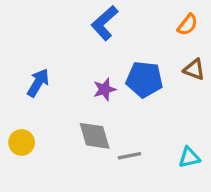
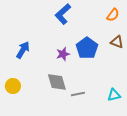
blue pentagon: (144, 79) -> (87, 48), turned 30

